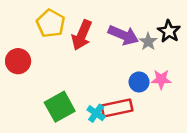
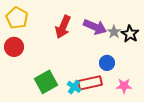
yellow pentagon: (51, 23) -> (17, 18), moved
black star: (169, 31) -> (130, 34), moved
pink star: (161, 79) -> (124, 86), moved

